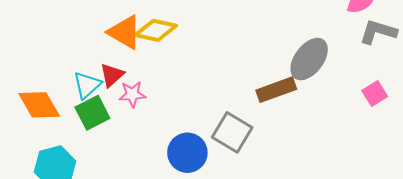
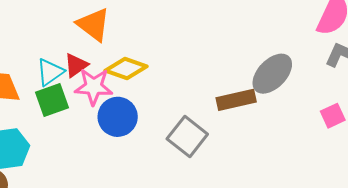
yellow diamond: (156, 30) -> (126, 69), moved
pink star: (132, 94) -> (94, 87), size x1.4
blue circle: (187, 153) -> (118, 117), moved

